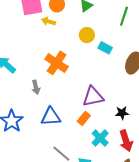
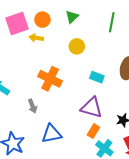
cyan rectangle: (105, 48) -> (97, 77), moved
purple triangle: (93, 97) -> (92, 108), turned 35
orange rectangle: (84, 118) -> (93, 131), moved

